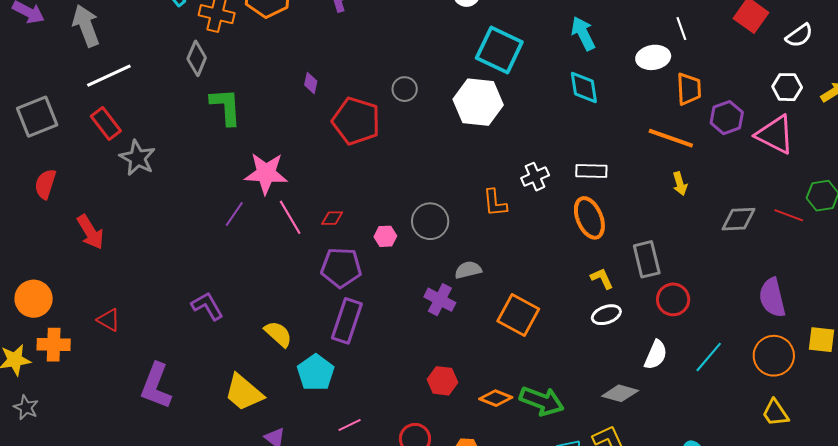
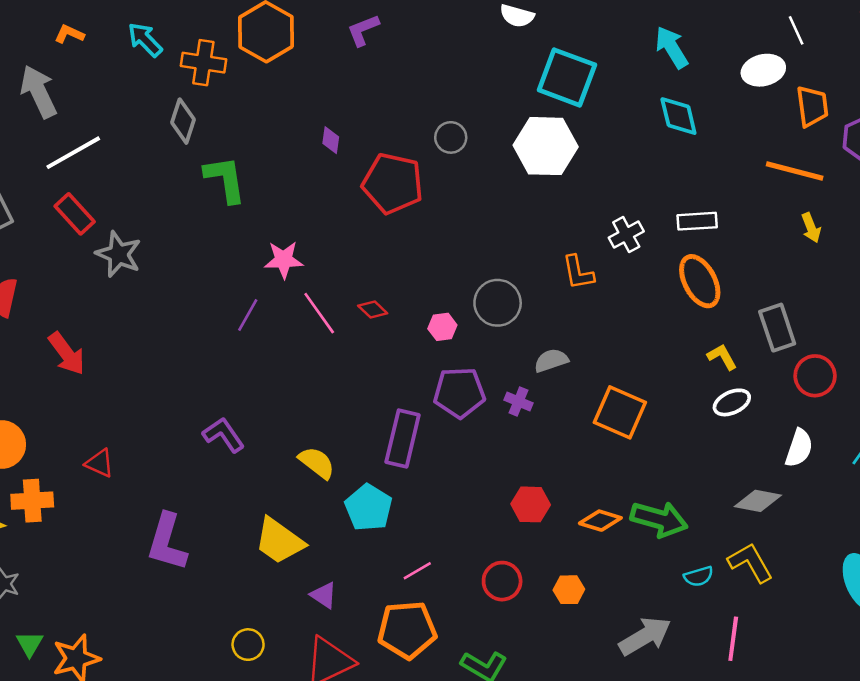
pink star: (266, 173) -> (284, 260), size x0.7
red diamond: (332, 218) -> (373, 309), turned 50
purple pentagon: (341, 268) -> (459, 393), moved
purple cross: (440, 300) -> (518, 401), size x0.7

